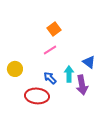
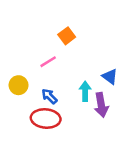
pink line: (50, 50) -> (48, 62), moved
blue arrow: (50, 78) -> (49, 96), moved

